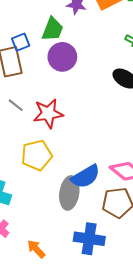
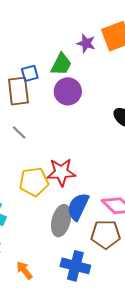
red star: (48, 113) -> (61, 172), moved
blue semicircle: (86, 177) -> (78, 207), turned 140

